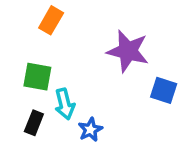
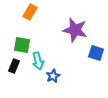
black rectangle: (34, 123) -> (14, 66), moved

